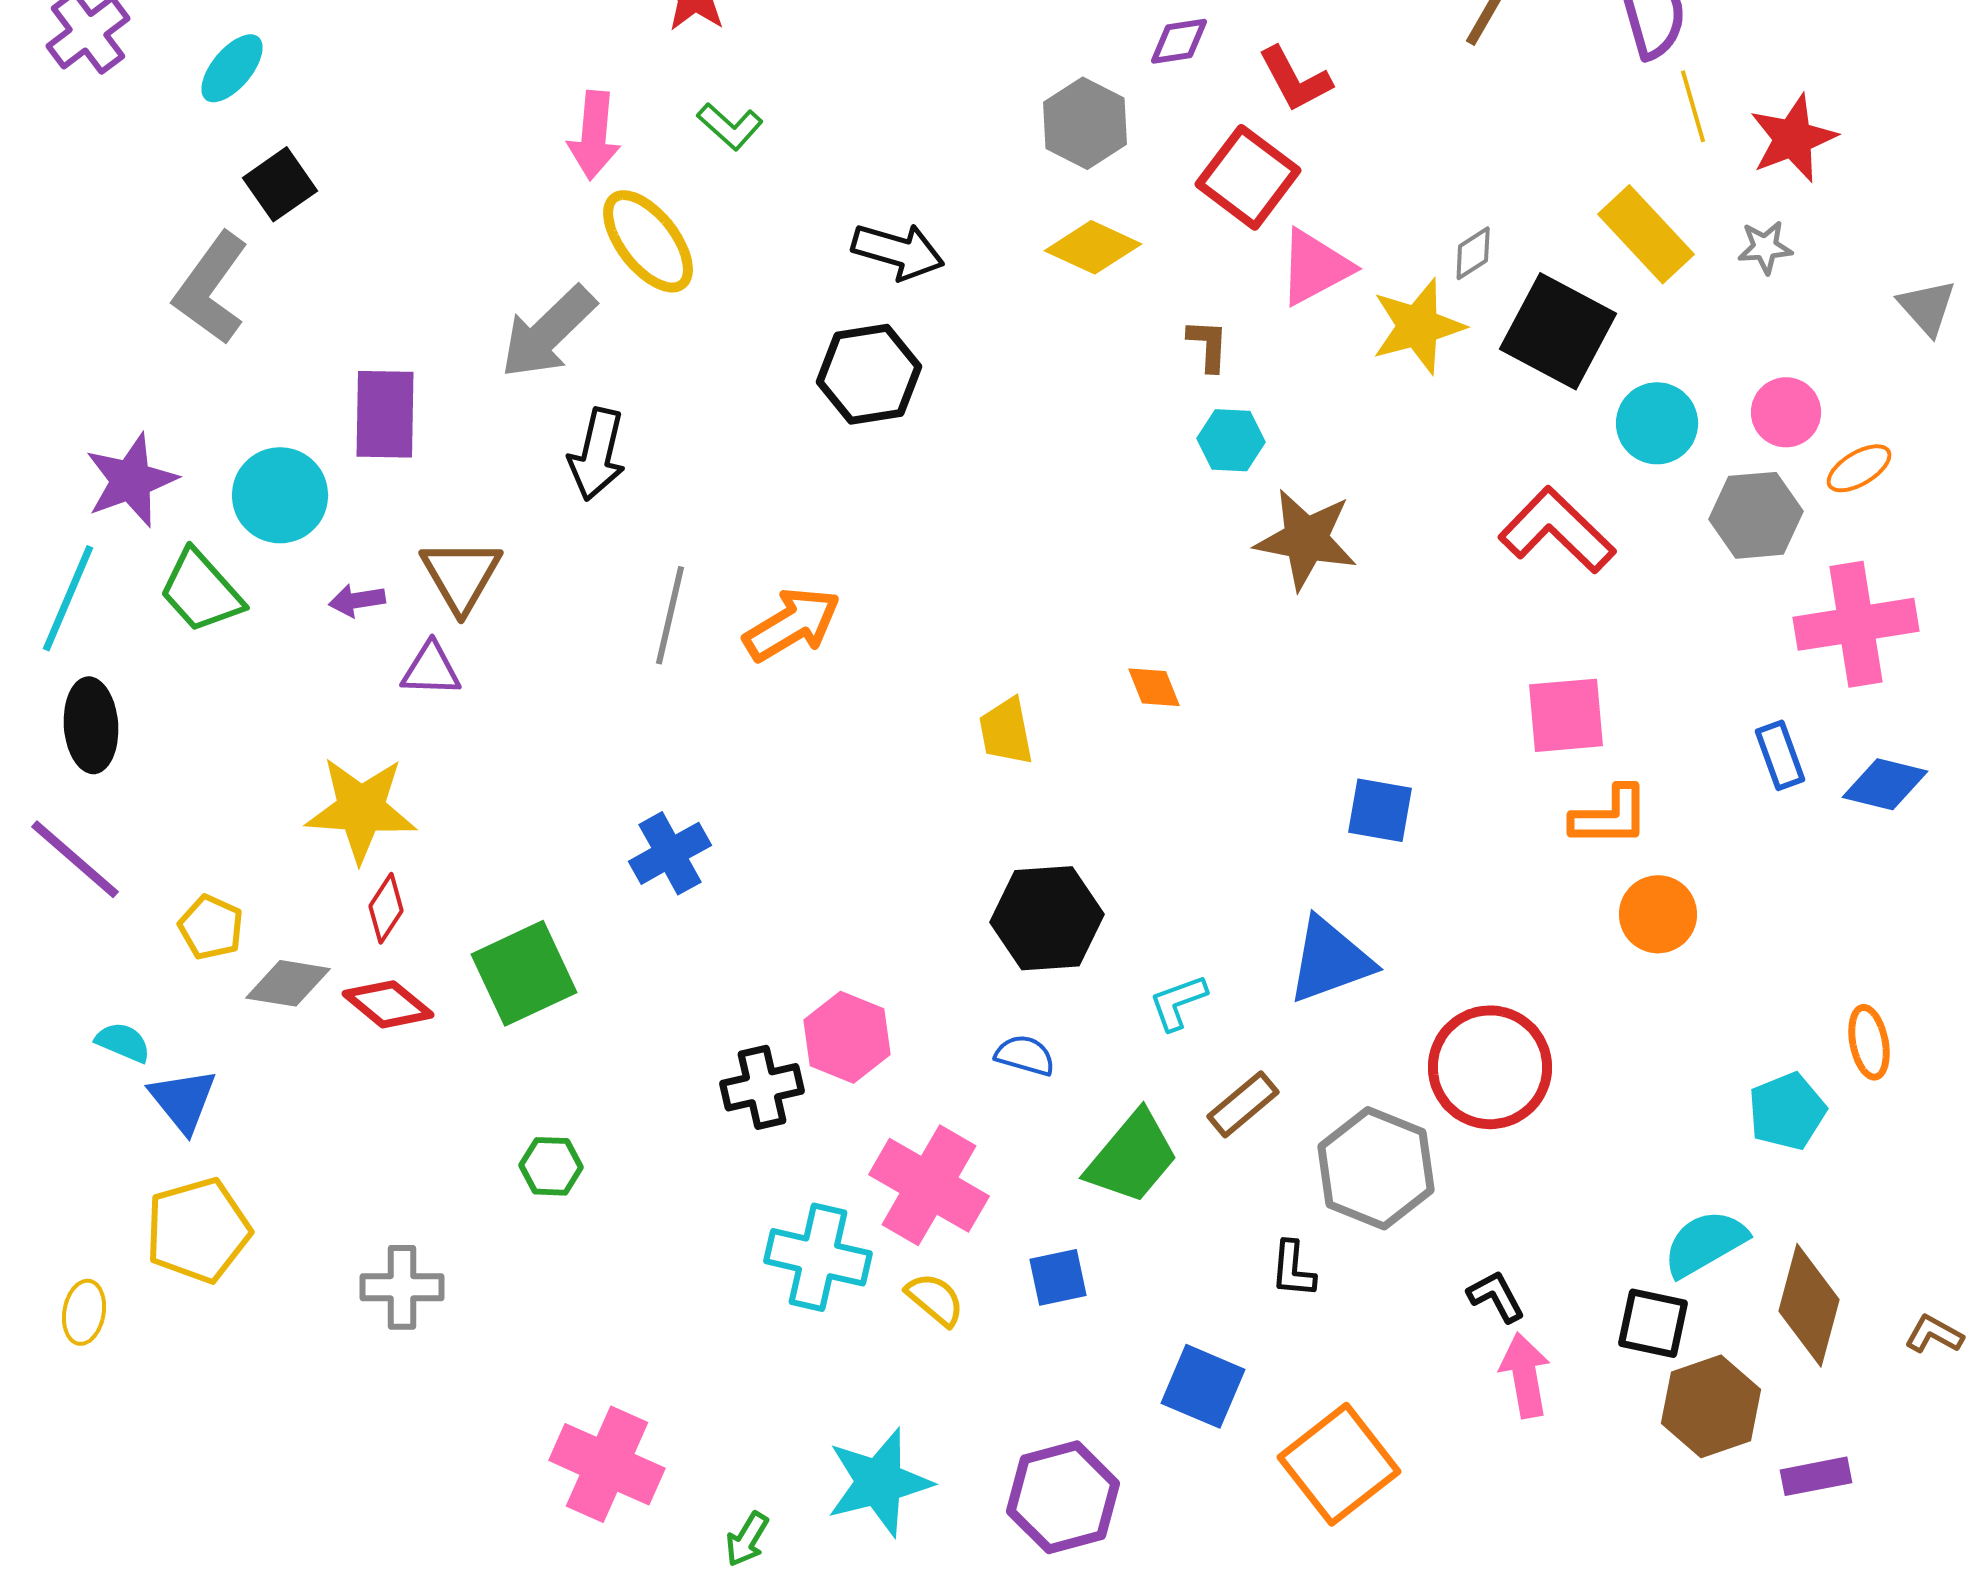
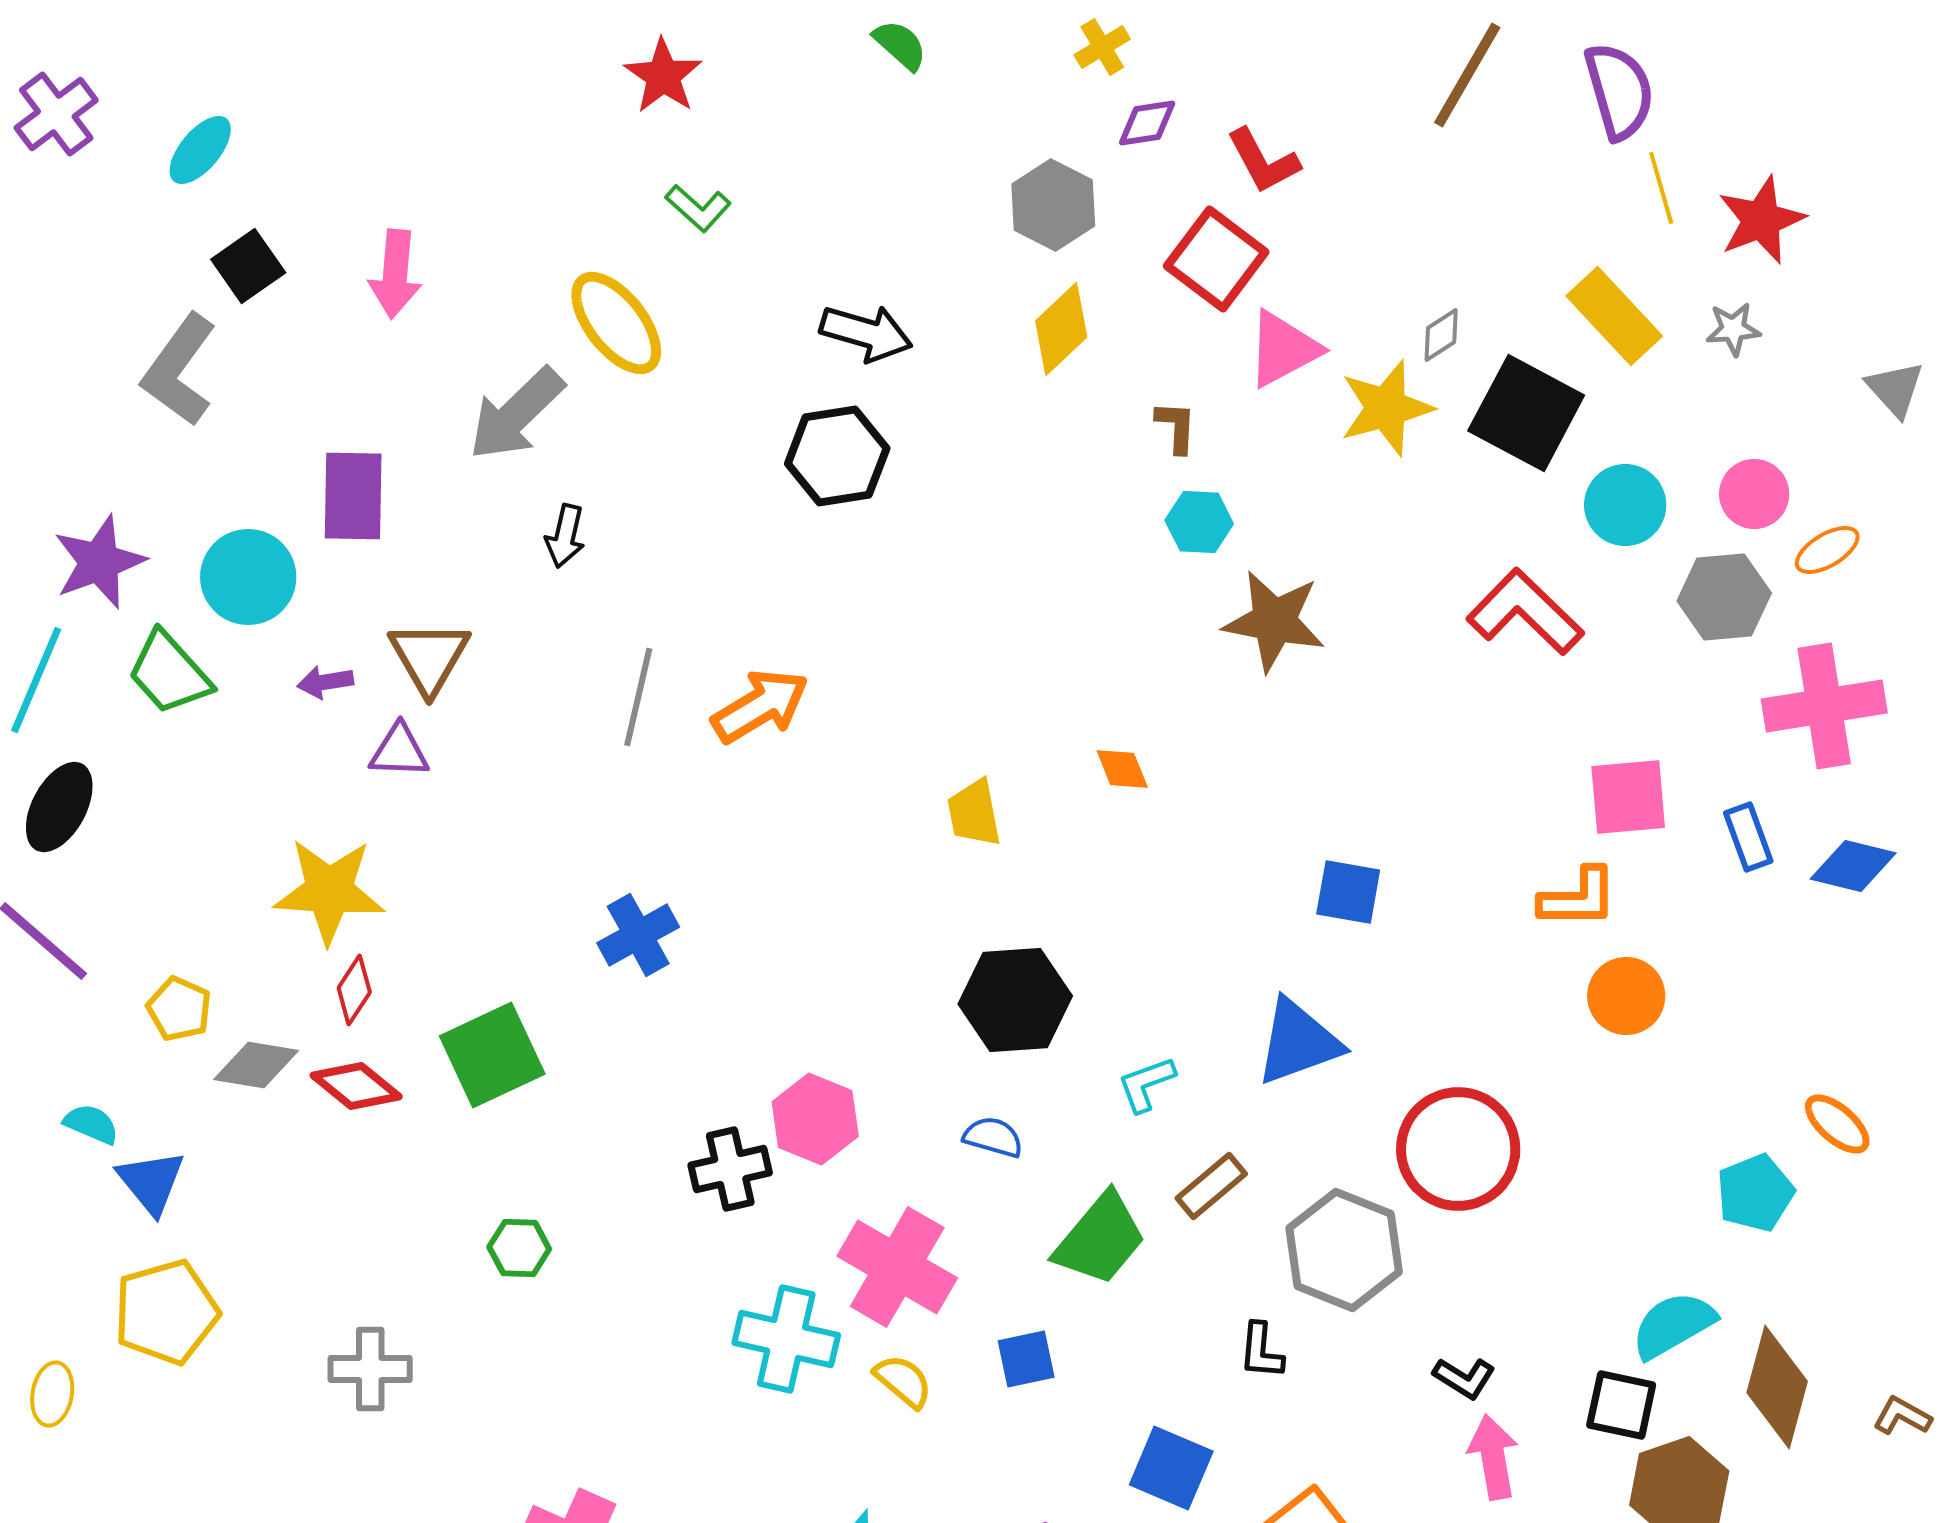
pink arrow: (594, 135) -> (395, 274), moved
yellow diamond: (1093, 247) -> (1061, 329), turned -68
black arrow: (597, 454) -> (565, 536), size x0.7
pink square: (1566, 715) -> (1628, 797), moved
black ellipse: (91, 725) -> (59, 807), turned 32
orange ellipse: (1869, 1042) -> (1837, 1124), turned -38
black L-shape: (1496, 1296) -> (1464, 1378), turned 150

